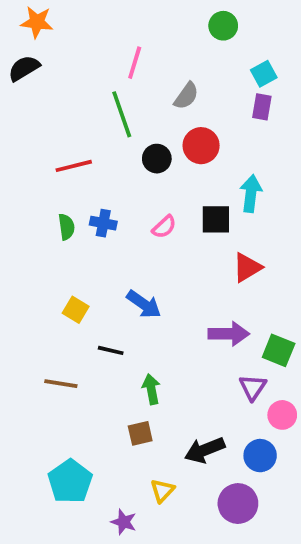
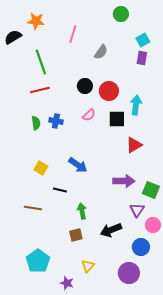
orange star: (37, 22) -> (36, 21), moved
green line: (122, 114) -> (41, 62), moved
red circle: (201, 146) -> (109, 91), moved
pink semicircle: (164, 227) -> (89, 115), moved
black arrow: (205, 450) -> (111, 230), moved

